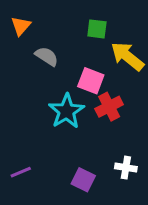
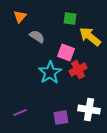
white cross: (126, 168) -> (89, 110), size x1.5
purple square: (83, 180) -> (61, 118), turned -35

